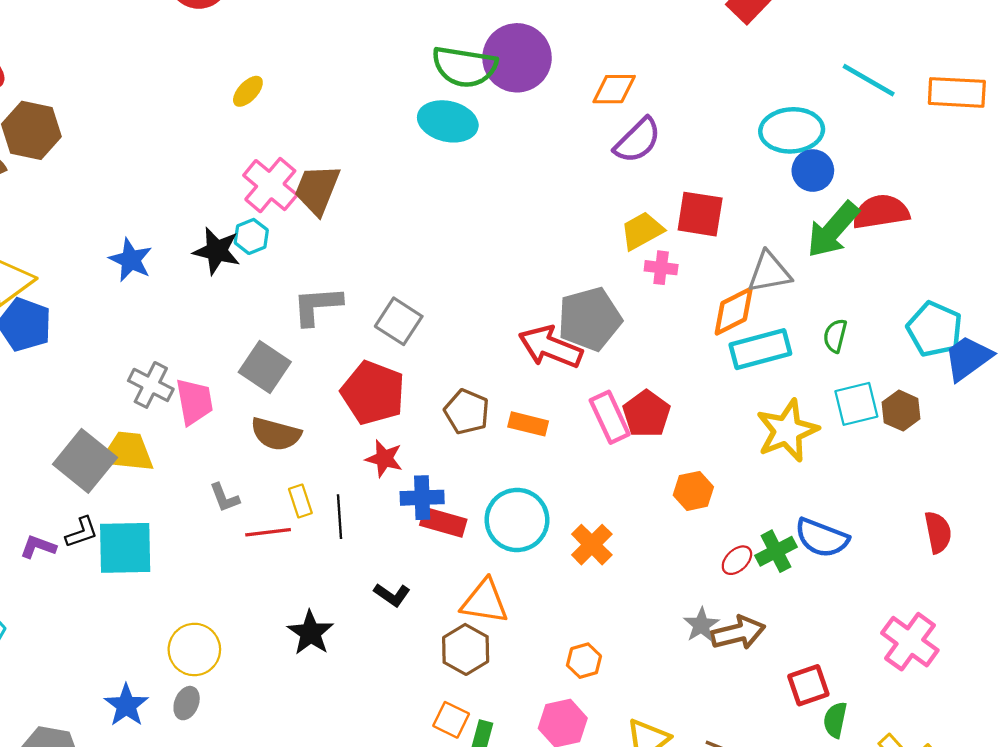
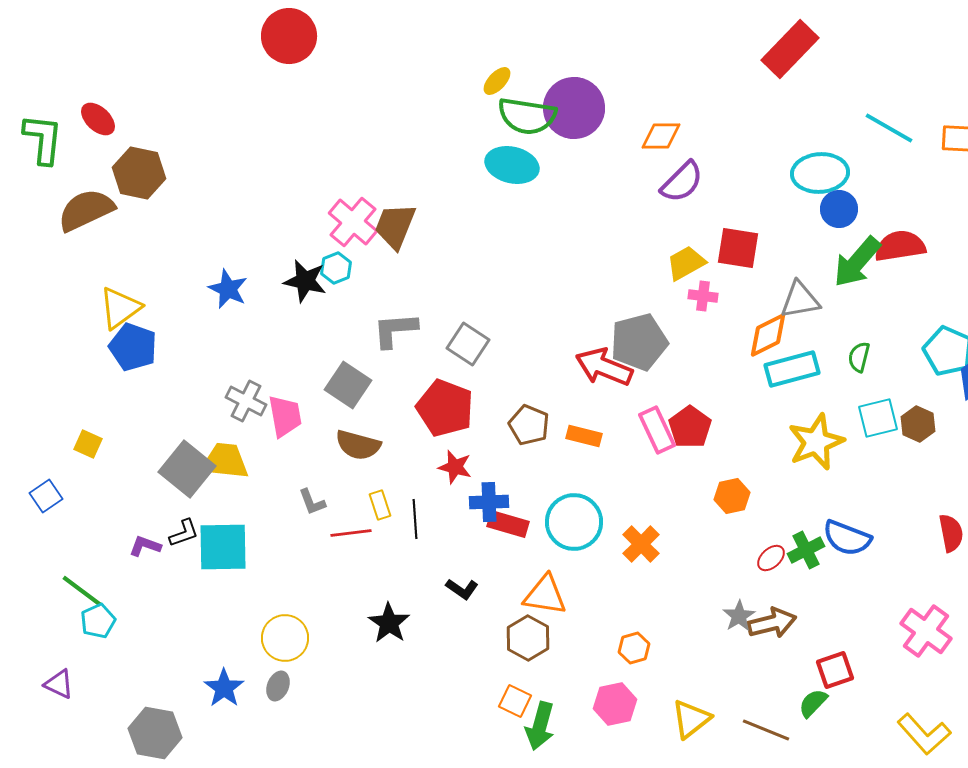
yellow ellipse: (248, 91) -> (497, 81), moved
green semicircle: (835, 720) -> (813, 703), moved, turned 32

